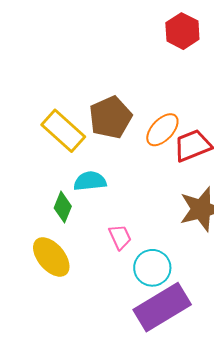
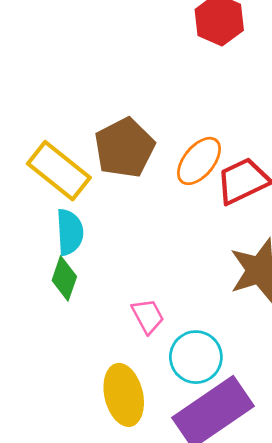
cyan semicircle: (90, 181) -> (70, 232), moved, turned 96
yellow ellipse: (51, 257) -> (124, 395), moved, turned 30

